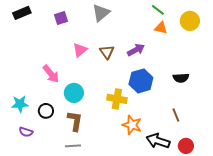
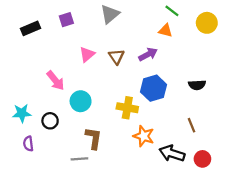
black rectangle: (22, 13) -> (30, 28), moved
orange triangle: (161, 28) -> (165, 30), moved
brown L-shape: (75, 121) -> (94, 138), moved
purple semicircle: (26, 132) -> (28, 144), turned 64

